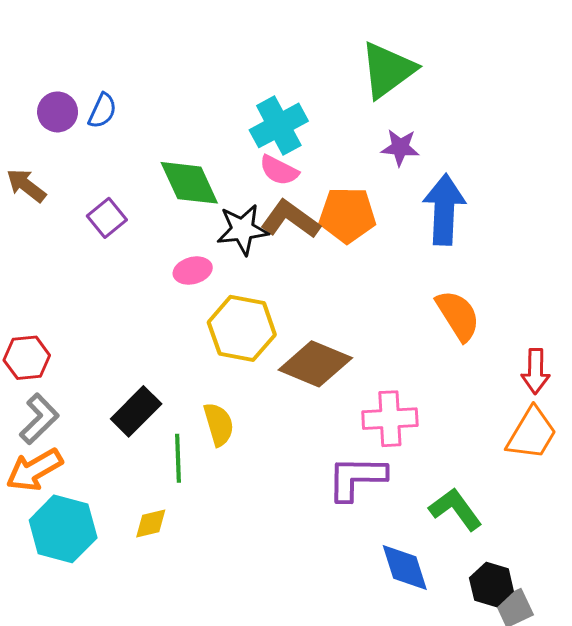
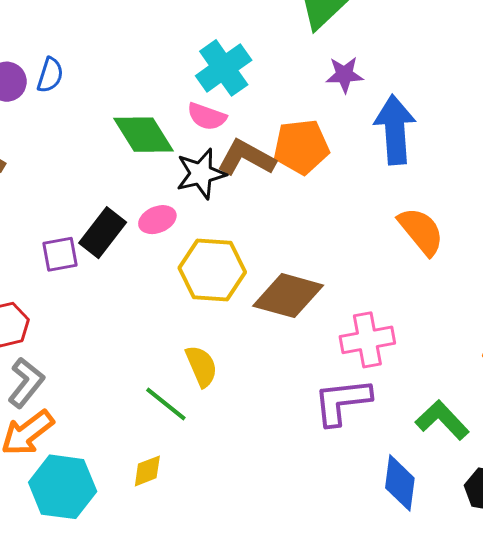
pink semicircle: (279, 170) -> (207, 116), moved
purple square: (107, 218) -> (60, 254), moved, turned 36
black rectangle: (136, 411) -> (103, 233), moved
green line: (178, 458) -> (166, 404), turned -42
blue diamond: (405, 567) -> (400, 483), turned 32

